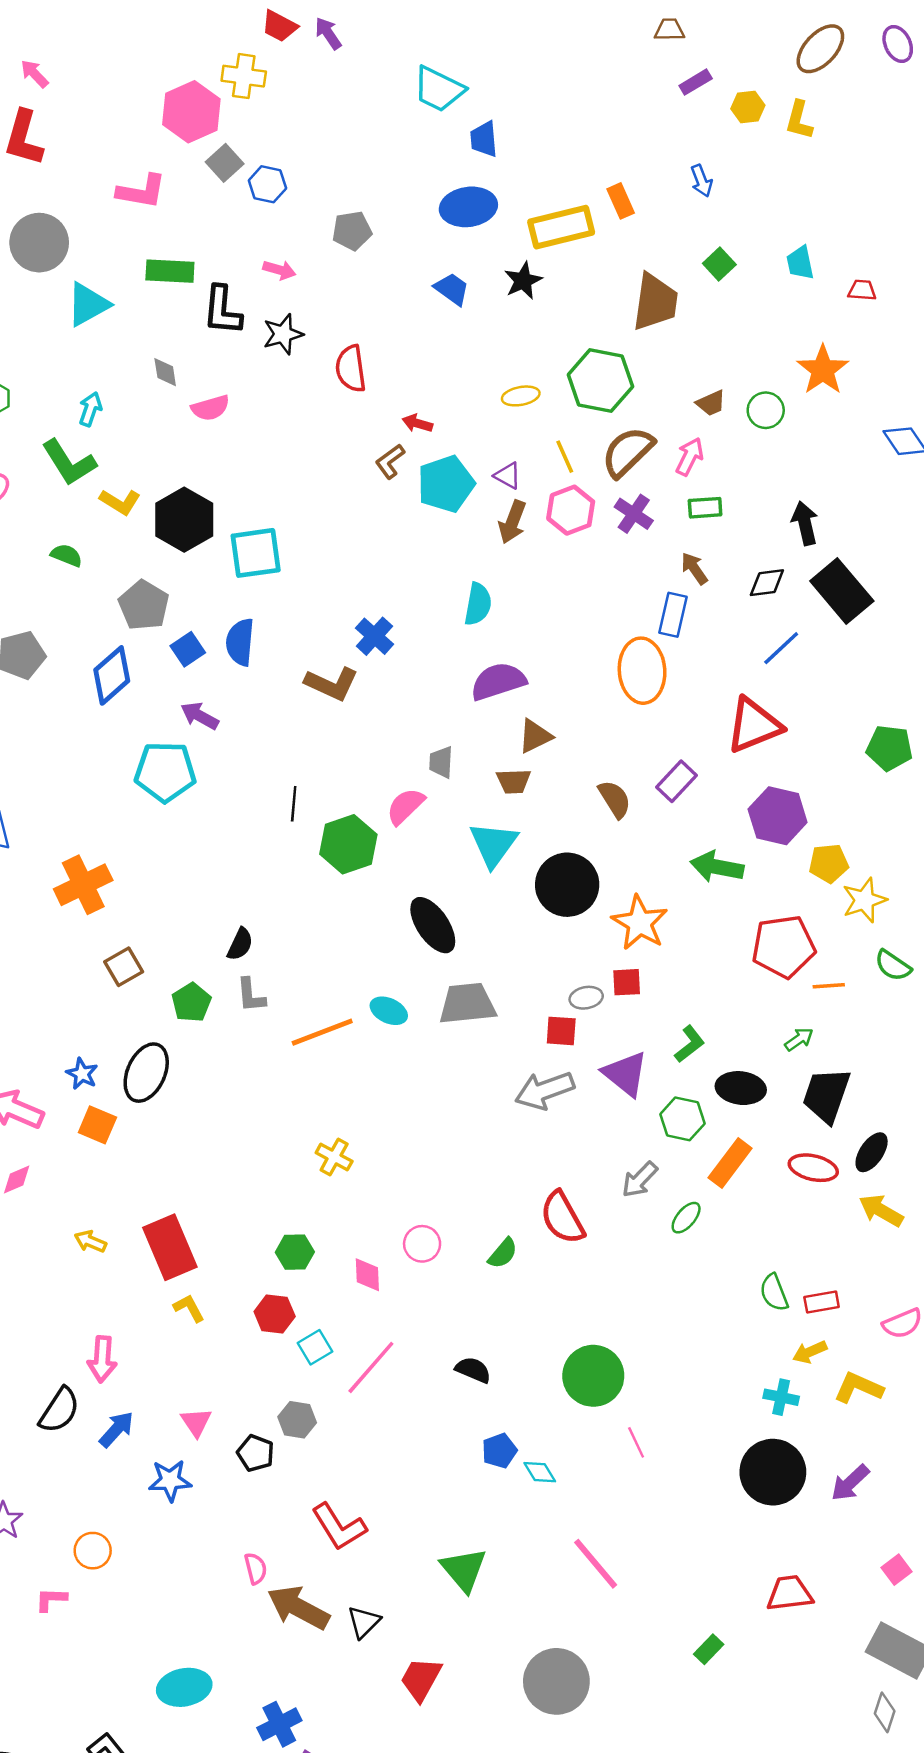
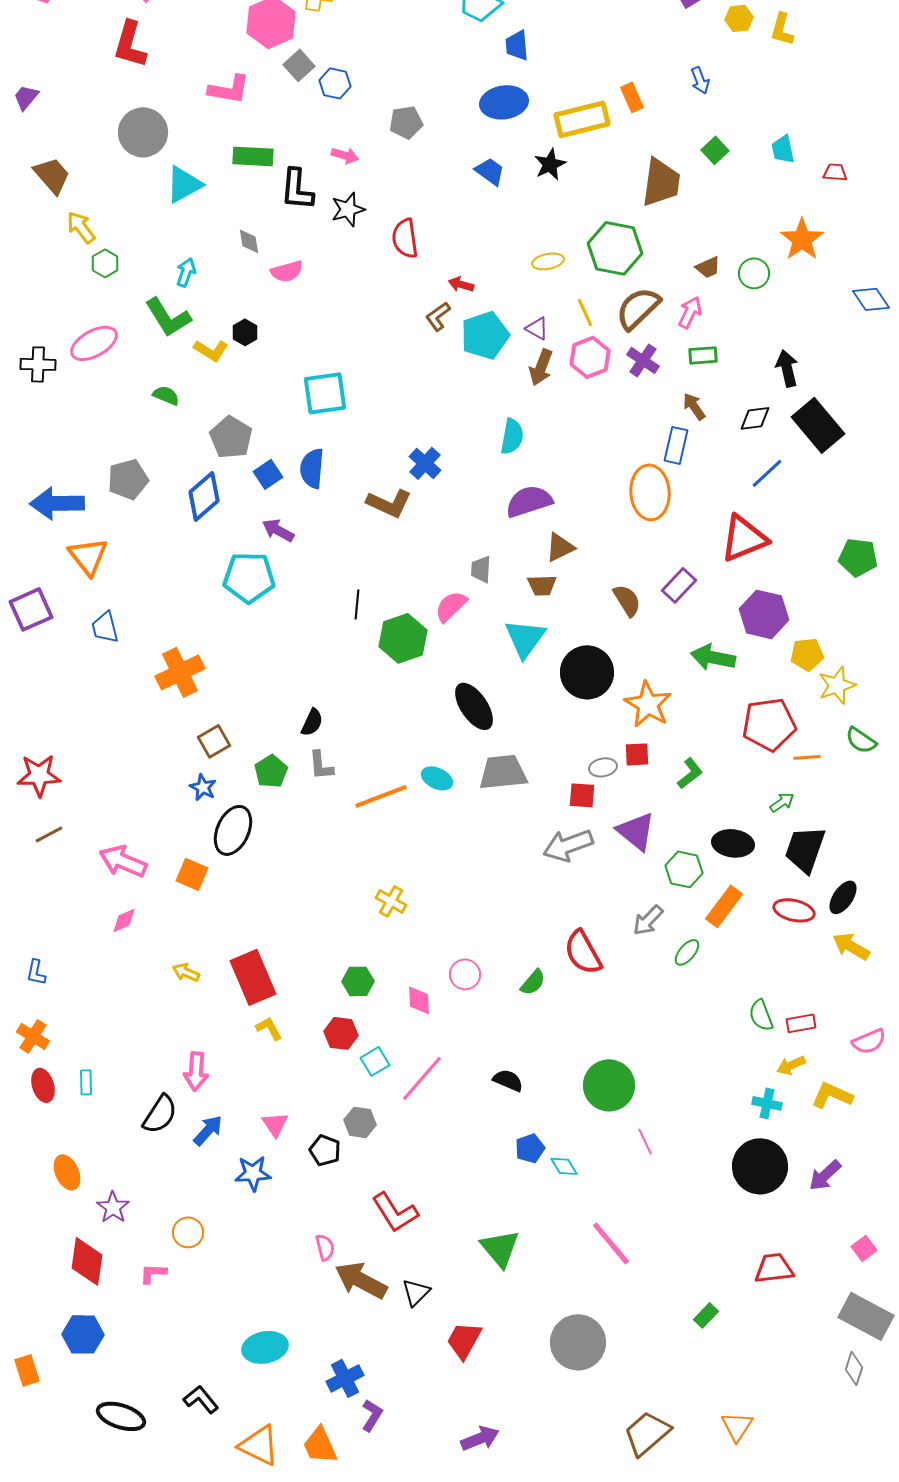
black hexagon: (184, 520) -> (245, 332), moved, size x0.5
green L-shape: (690, 1044) -> (690, 773), moved
blue star: (82, 1074) -> (203, 787), moved

